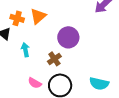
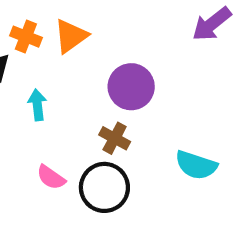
brown cross: (54, 59) -> (115, 138), moved, turned -32
cyan semicircle: (99, 84) -> (196, 165), moved

